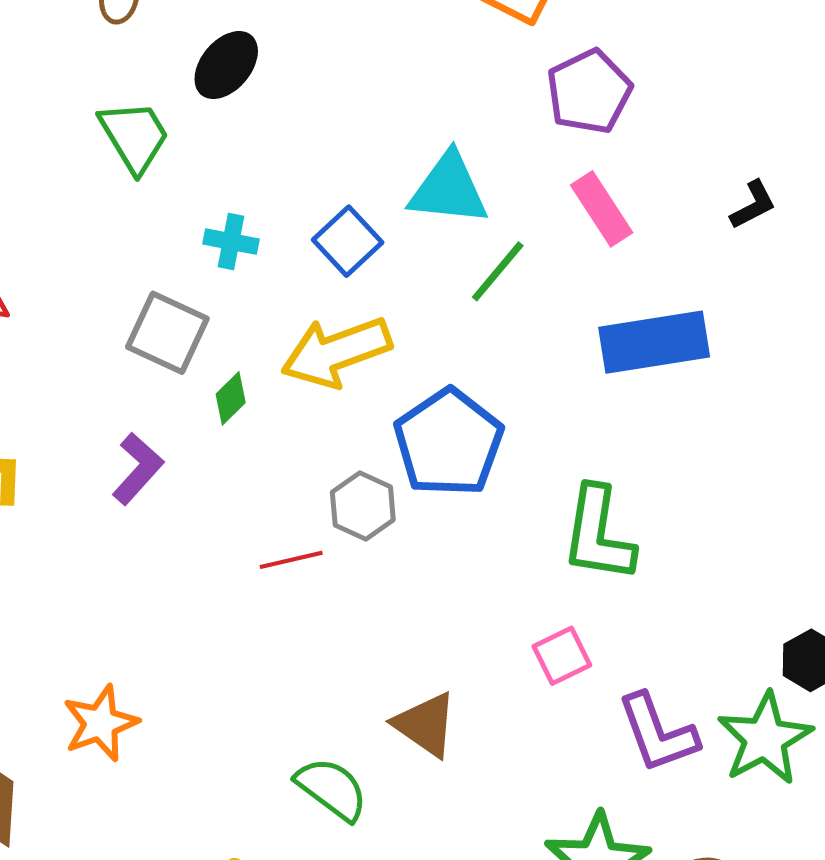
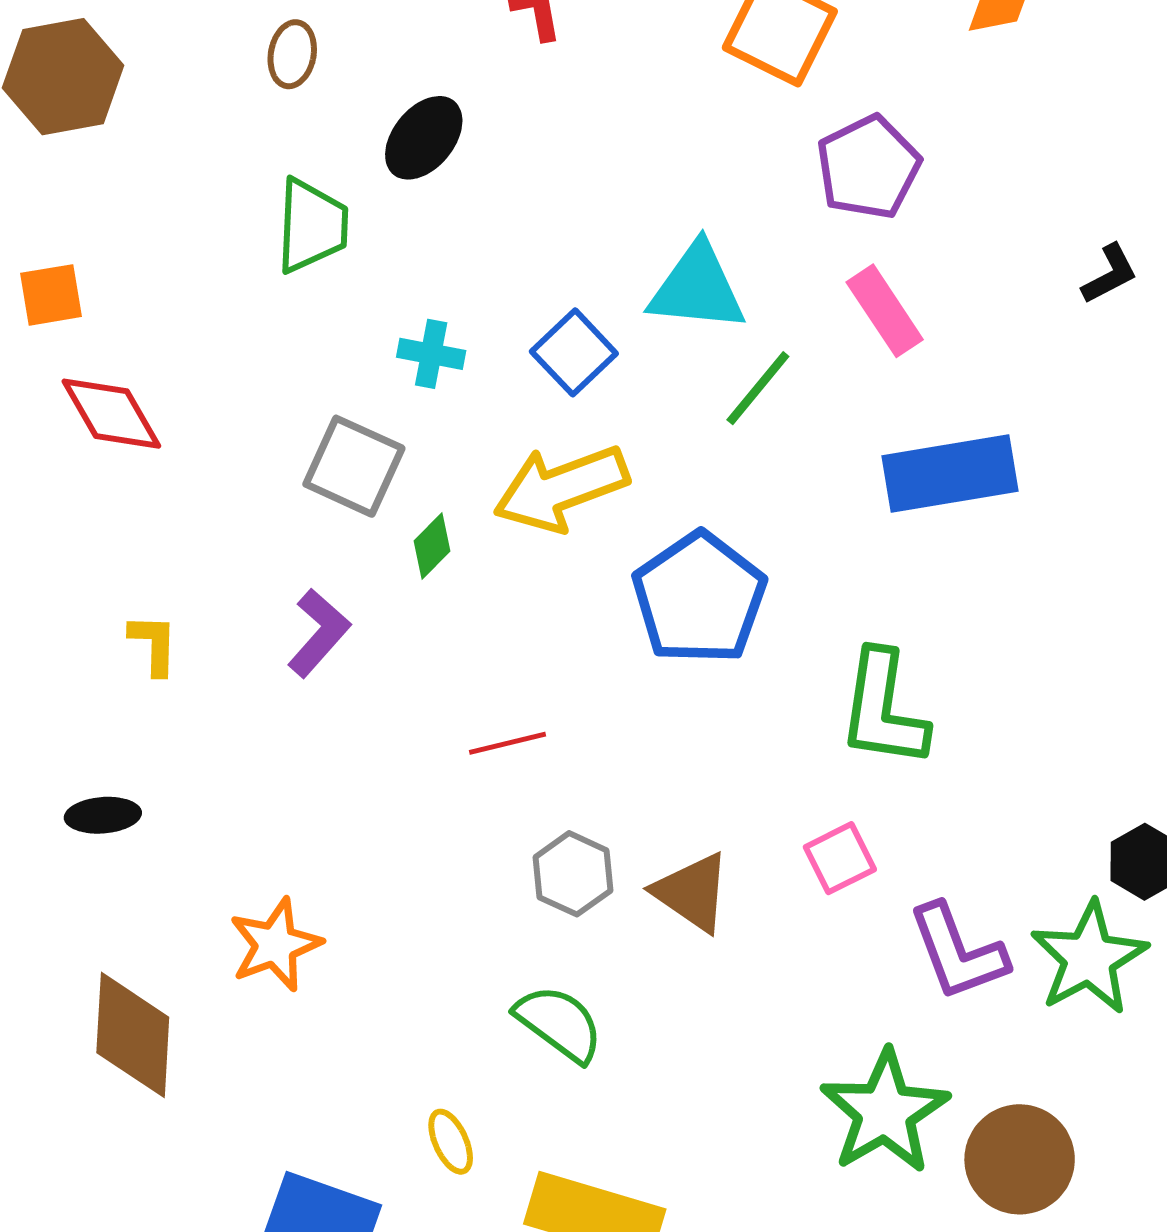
green trapezoid: (134, 136) -> (312, 226), turned 34
black L-shape: (753, 205) -> (1110, 274), moved
gray hexagon: (363, 506) -> (573, 874), moved
brown triangle: (425, 725) -> (692, 892), moved

